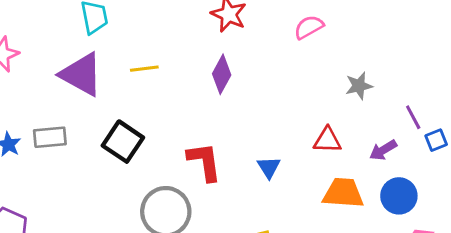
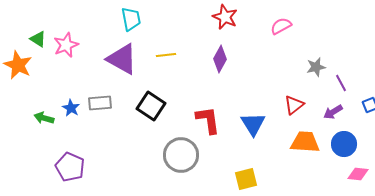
purple line: (413, 117) -> (341, 83), moved
red triangle: (327, 140) -> (294, 105), turned -40
blue triangle: (269, 167) -> (253, 124), size x1.5

